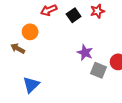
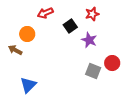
black square: (74, 15) -> (70, 26), moved
purple star: (85, 53) -> (89, 40), moved

